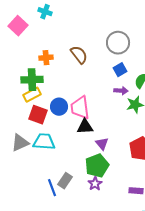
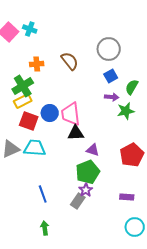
cyan cross: (45, 12) -> (30, 29), moved
green cross: (32, 80) -> (23, 86), turned -30
purple triangle: (102, 144) -> (93, 150), turned -32
gray rectangle: (65, 181) -> (78, 201), moved

